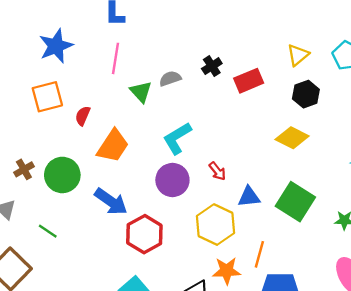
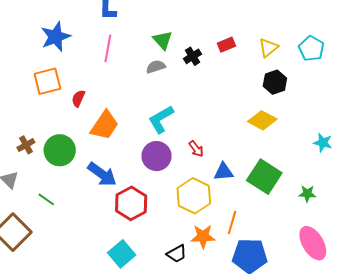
red rectangle: (249, 81) -> (226, 45), moved, size x0.7
green triangle: (141, 92) -> (163, 40), moved

